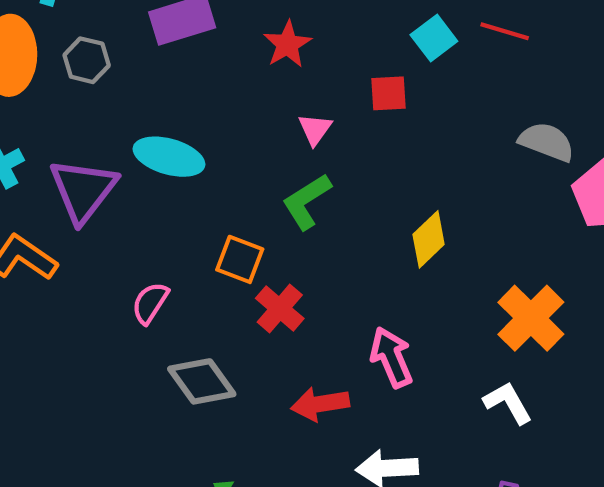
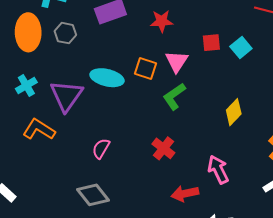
cyan square: (434, 38) -> (241, 47), moved
red star: (287, 44) -> (162, 21), turned 30
pink triangle: (315, 129) -> (177, 61), size x1.4
orange square: (240, 259) -> (145, 69), moved
gray diamond: (202, 381) -> (93, 195), moved

